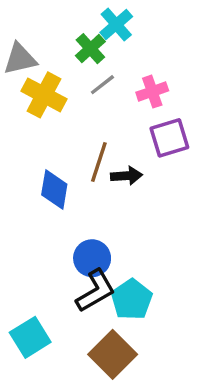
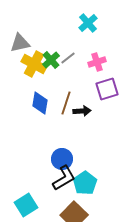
cyan cross: (116, 25) -> (88, 23), moved
green cross: (90, 49) -> (51, 60), moved
blue diamond: (54, 189) -> (40, 103), moved

